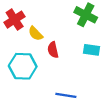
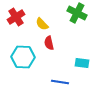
yellow semicircle: (36, 34) -> (42, 24), moved
cyan rectangle: (92, 50) -> (82, 63), moved

